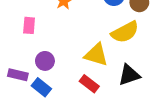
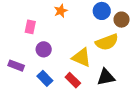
purple circle: (45, 61) -> (44, 49), moved
blue rectangle: (41, 87) -> (45, 78), moved

